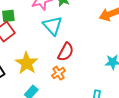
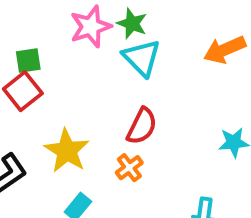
cyan triangle: (53, 26) -> (142, 58), moved

